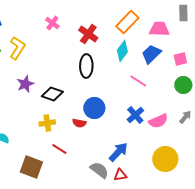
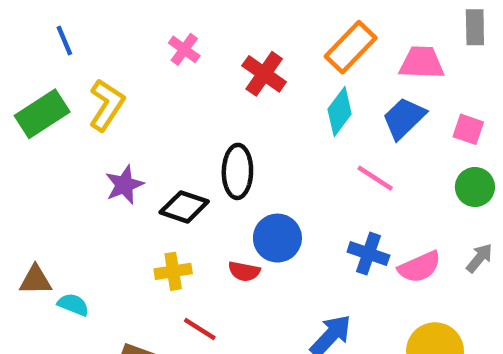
pink square: (180, 59) -> (468, 129), turned 32
black ellipse: (86, 66) -> (237, 171), moved
blue cross: (135, 115) -> (368, 254), turned -30

